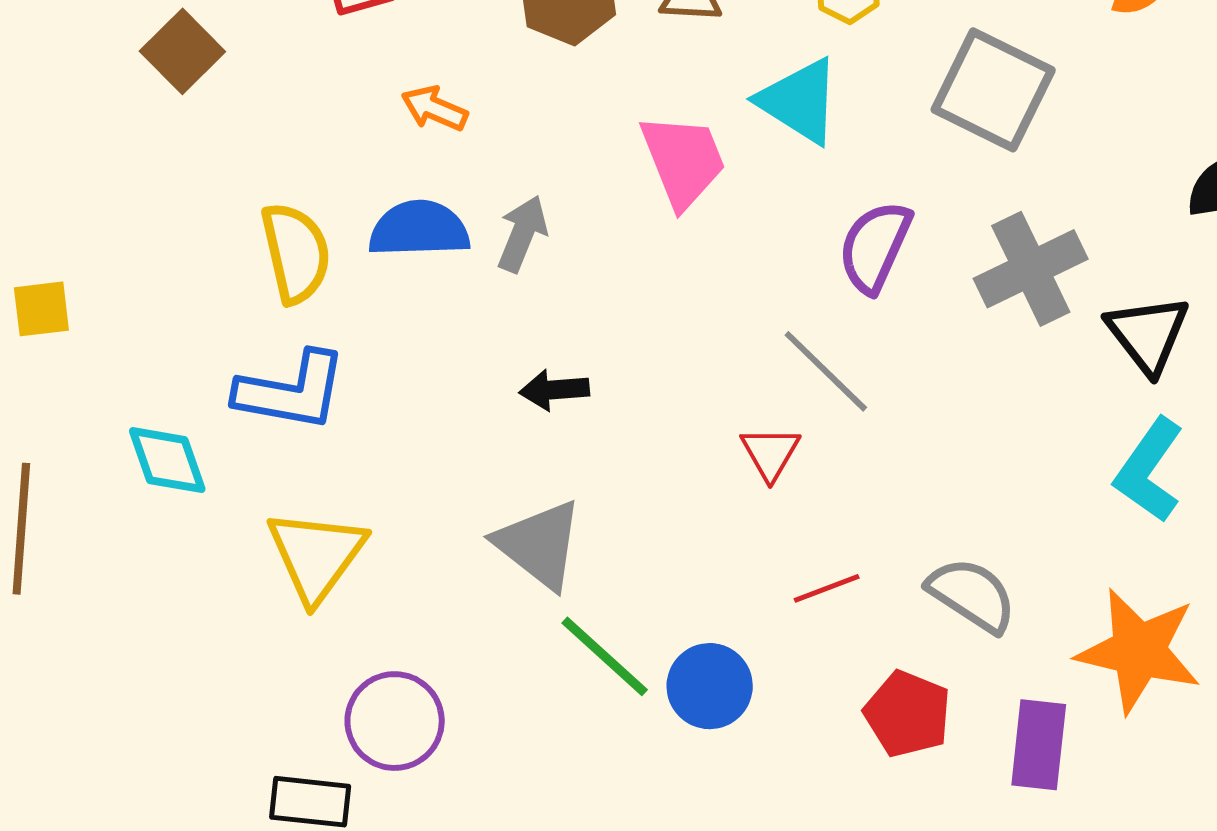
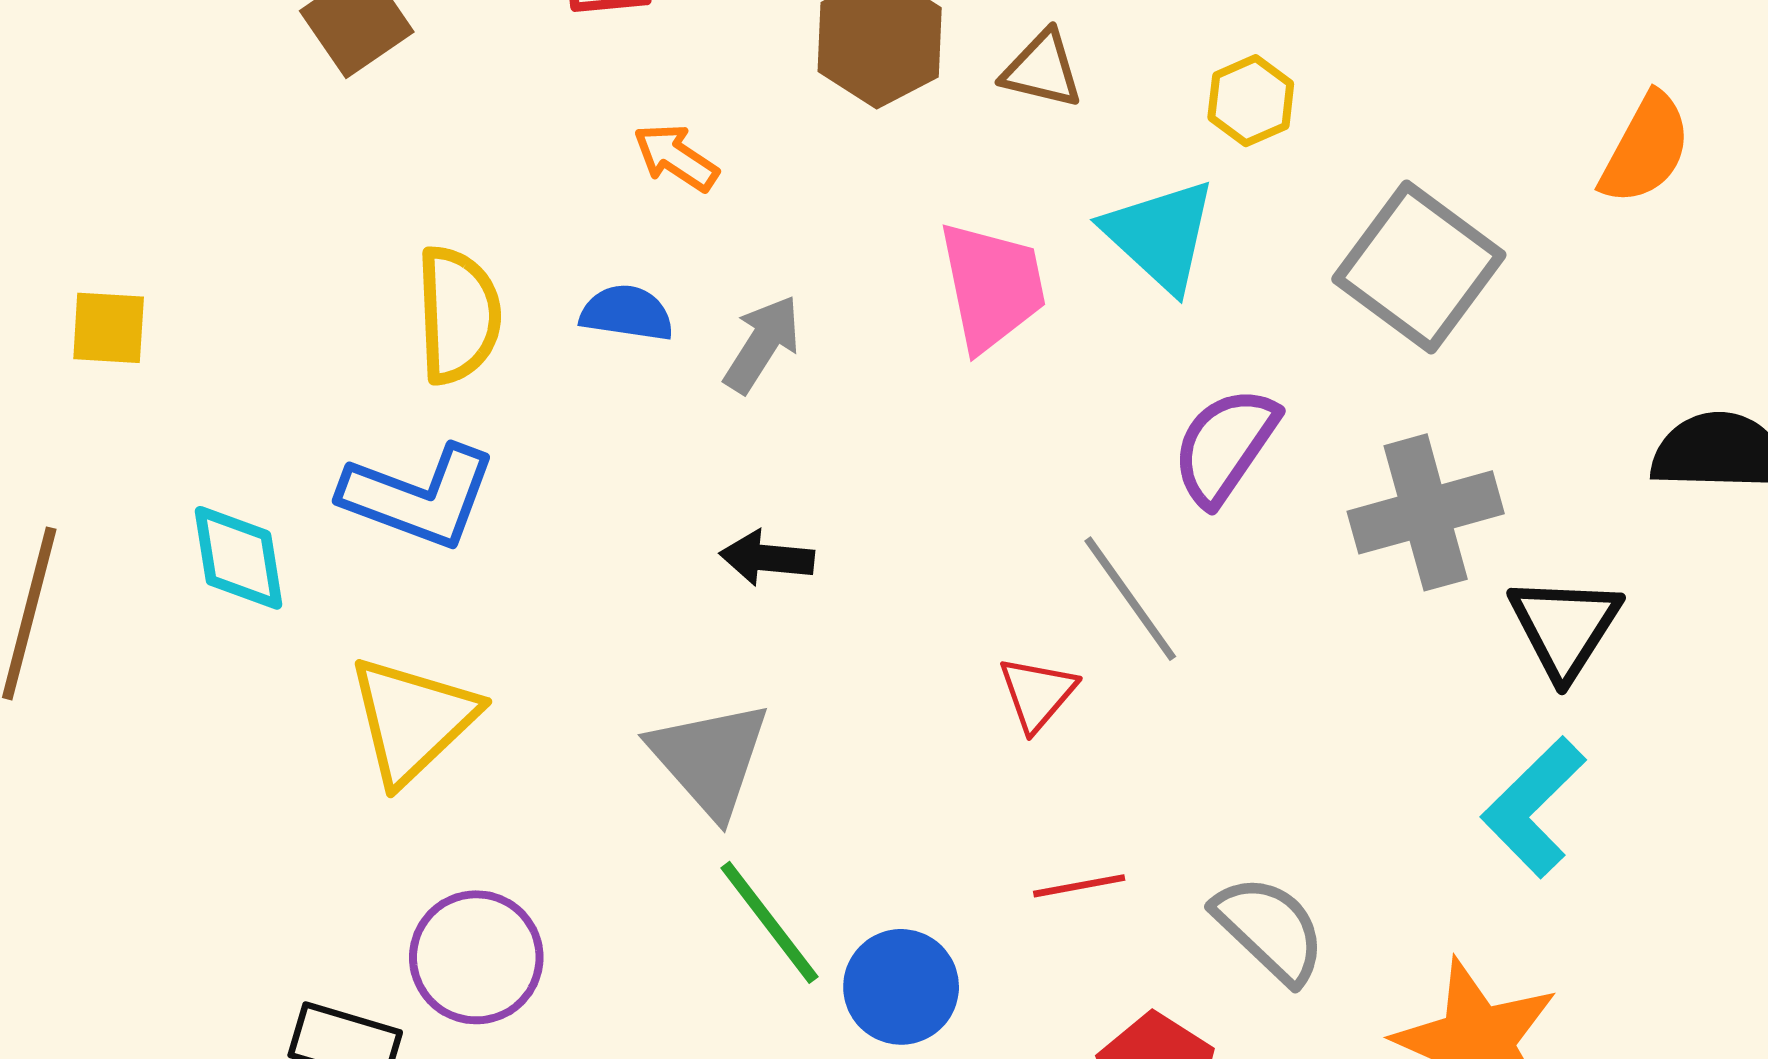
blue semicircle: (419, 229) -> (627, 313), size x0.7

